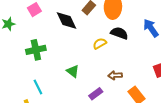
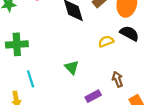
green cross: (36, 50) -> (17, 44), moved
brown arrow: (115, 75) -> (118, 79), turned 64

